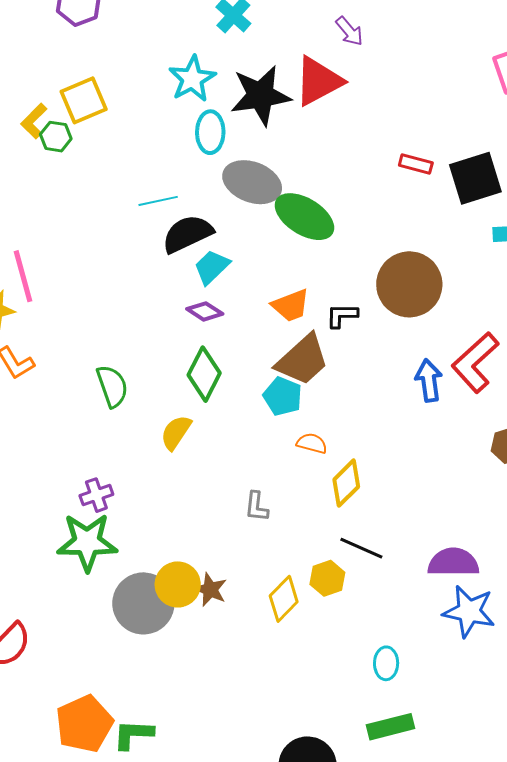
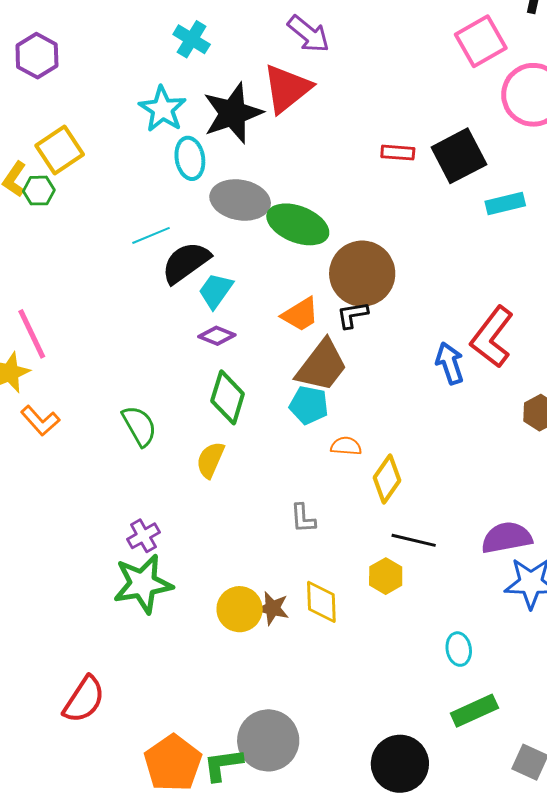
purple arrow: (349, 31) -> (308, 34), size x1.4
brown circle: (409, 284) -> (362, 274), moved
yellow diamond: (284, 599) -> (321, 602), moved, turned -36
gray circle: (143, 603) -> (268, 740), moved

